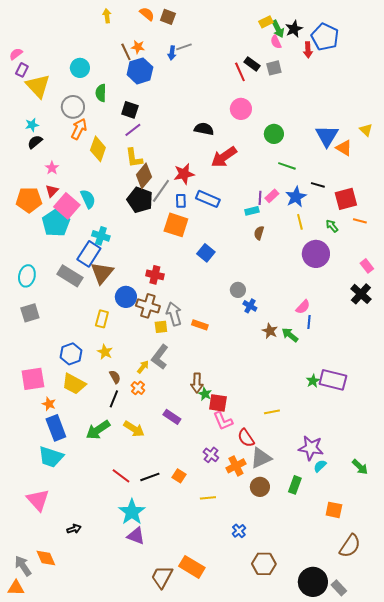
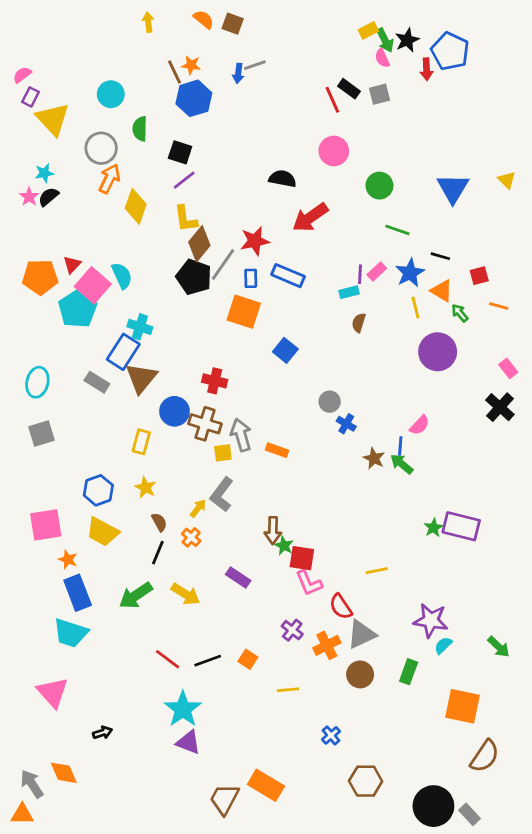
orange triangle: (344, 148) -> (442, 291), moved
pink star: (52, 168) -> (29, 197), moved
red square: (346, 199) -> (479, 276), size x0.6
gray rectangle: (70, 276) -> (97, 382), size x0.7
blue line: (309, 322) -> (400, 446), moved
orange square: (334, 510) -> (463, 706), size x1.5

